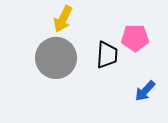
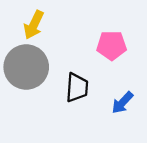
black trapezoid: (107, 55) -> (77, 88), moved

